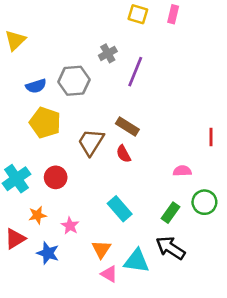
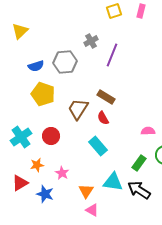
yellow square: (138, 14) -> (114, 11), turned -35
cyan rectangle: (120, 209) -> (98, 146), moved
cyan triangle: (137, 261) -> (113, 182), moved

